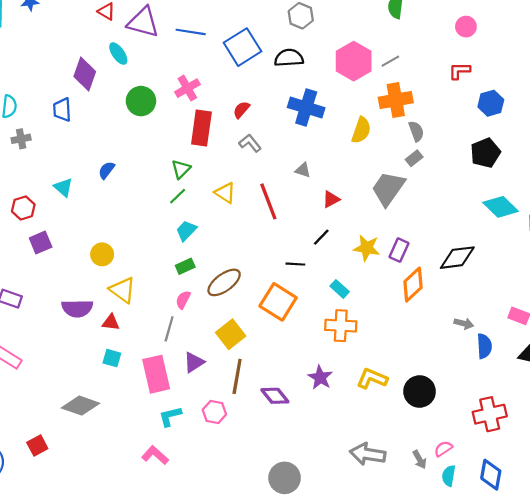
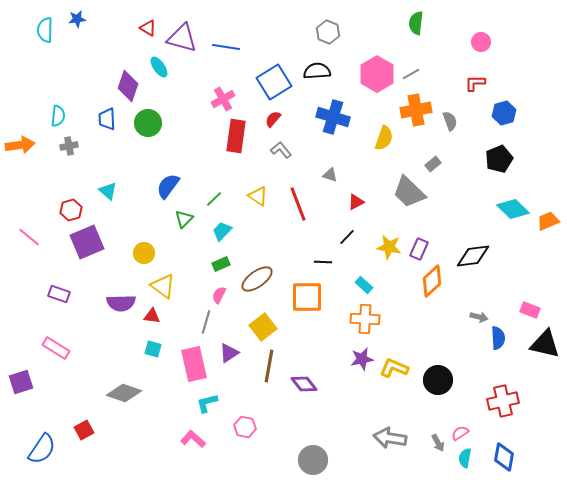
blue square: (242, 47) -> (274, 82), moved
green circle: (141, 101) -> (148, 123), moved
gray semicircle: (416, 131) -> (450, 121), moved
green triangle: (181, 169) -> (184, 219), moved
blue semicircle: (106, 170) -> (168, 186), moved, size x1.5
gray trapezoid: (388, 189) -> (409, 192), turned -81
purple square: (41, 242) -> (87, 242), size x1.6
orange square: (278, 302) -> (307, 297), turned -32
purple star: (320, 377) -> (362, 359), moved, turned 30
pink hexagon: (214, 412) -> (245, 427), moved

